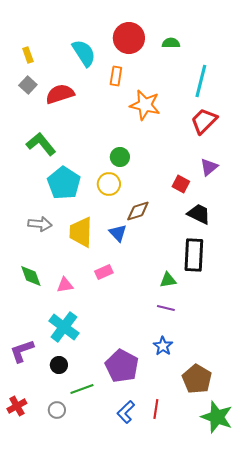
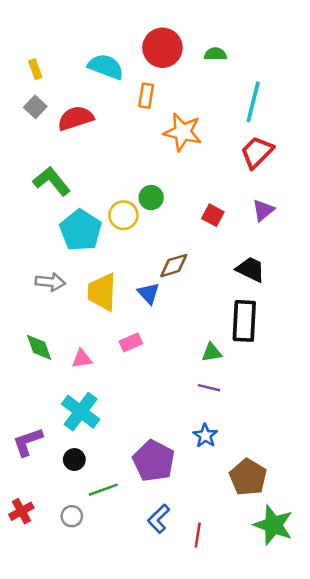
cyan semicircle: (84, 53) -> (106, 67), turned -36
yellow circle: (109, 184) -> (123, 215), moved
red square: (181, 184) -> (213, 215), moved
red line: (156, 409) -> (198, 535), moved

